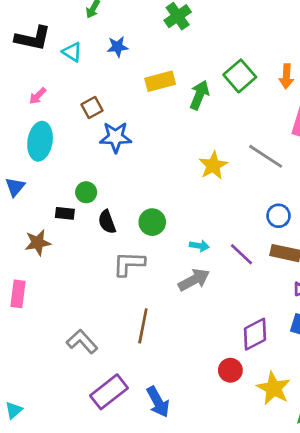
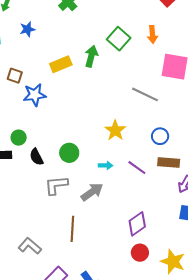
yellow rectangle: (160, 81) -> (61, 64), moved
brown square: (92, 107) -> (15, 76), turned -35
yellow star: (213, 165) -> (115, 130), moved
gray arrow: (194, 280) -> (92, 192), moved
purple diamond: (255, 334) -> (137, 224), moved

